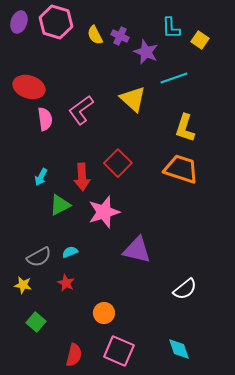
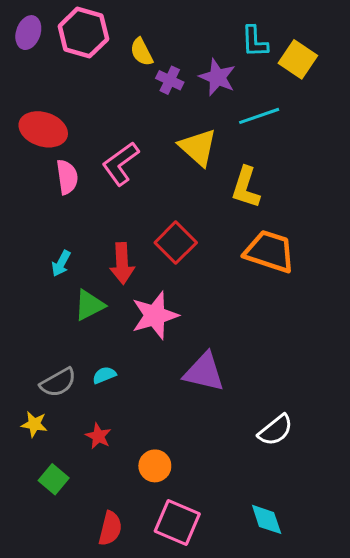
purple cross: (120, 36) -> (170, 80), moved
yellow square: (200, 40) -> (298, 59), size x1.4
yellow L-shape: (185, 128) -> (246, 187), moved
red star: (66, 283) -> (98, 436), moved

